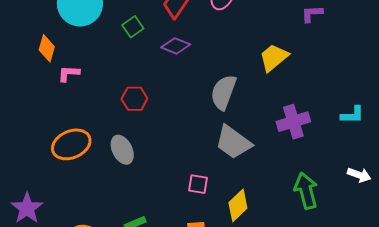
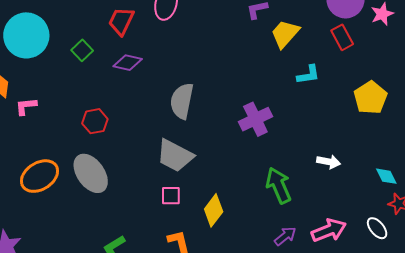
yellow trapezoid: (274, 58) -> (285, 34), moved
cyan L-shape: (352, 115) -> (308, 75), moved
gray trapezoid: (233, 142) -> (175, 156), moved
gray ellipse: (122, 150) -> (91, 173), size x1.4

